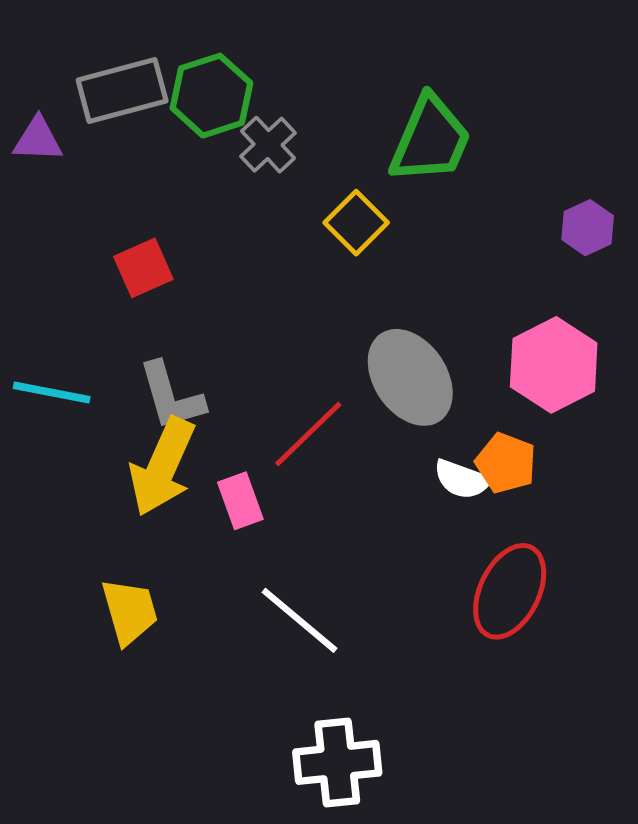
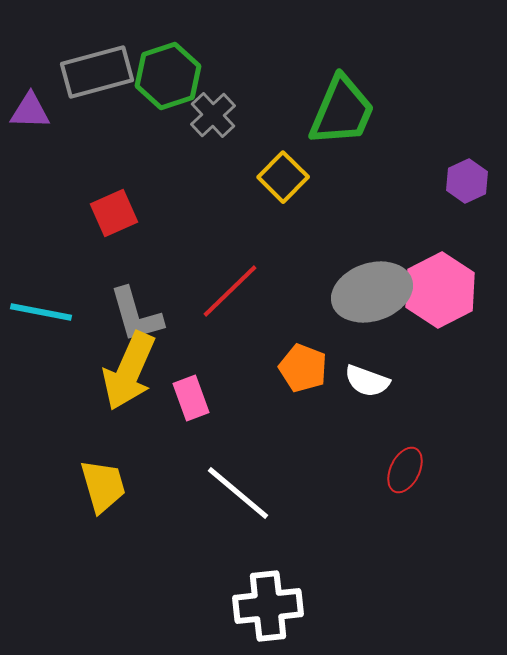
gray ellipse: (410, 377) -> (372, 292), moved, turned -74
red line: (308, 434) -> (230, 291), moved
orange pentagon: (506, 463) -> (303, 368), moved
red ellipse: (510, 591) -> (405, 470), size x0.6

